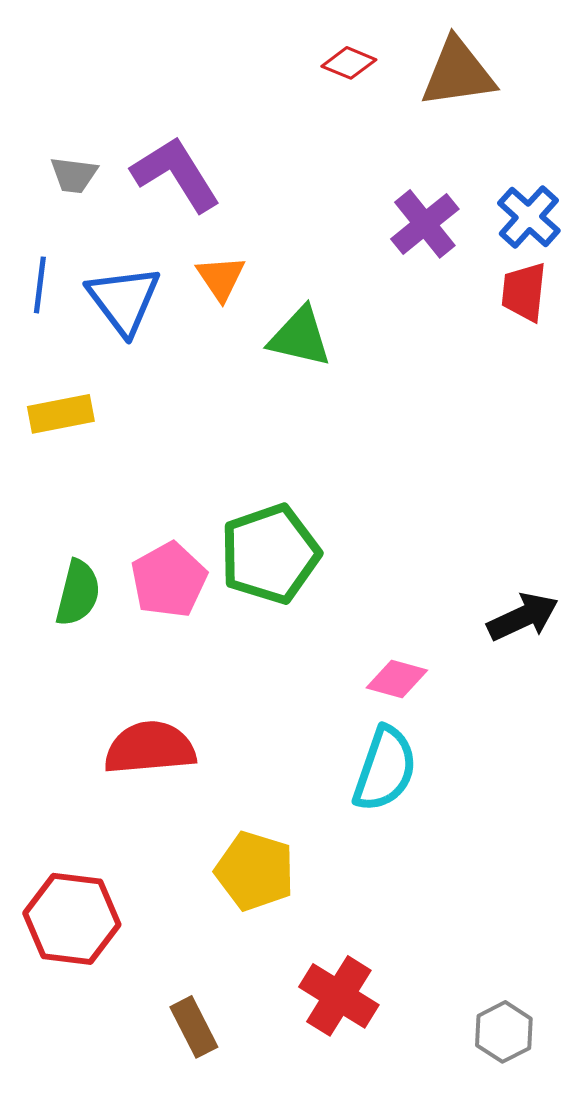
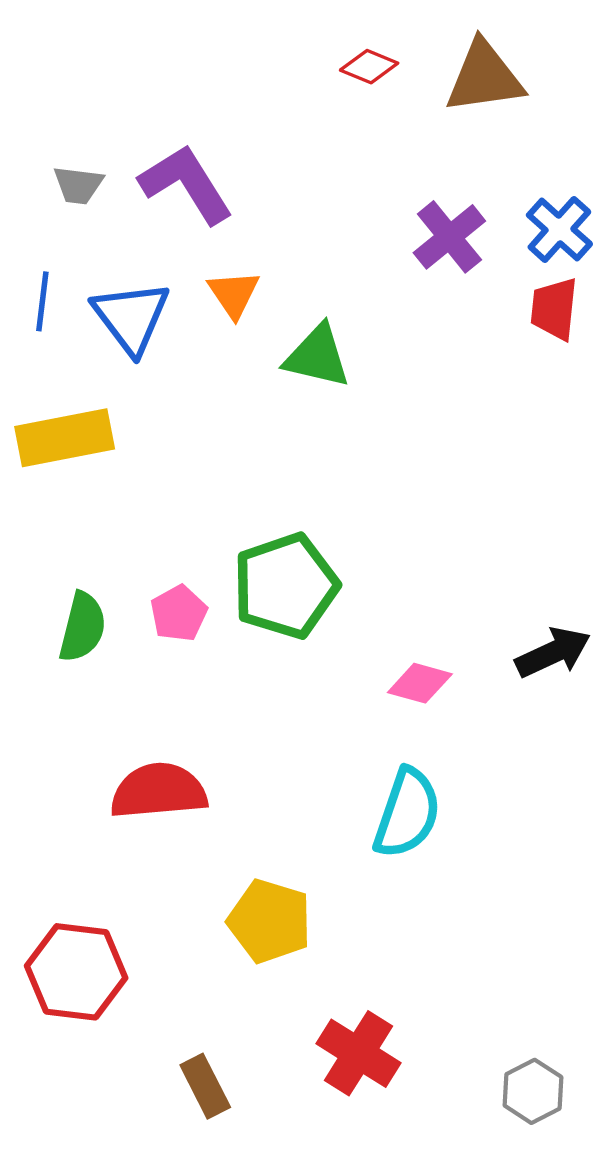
yellow rectangle: (61, 414) -> (65, 438), size x1.4
pink pentagon: (169, 580) -> (179, 613), size x0.7
pink diamond: (397, 679) -> (420, 683), moved

